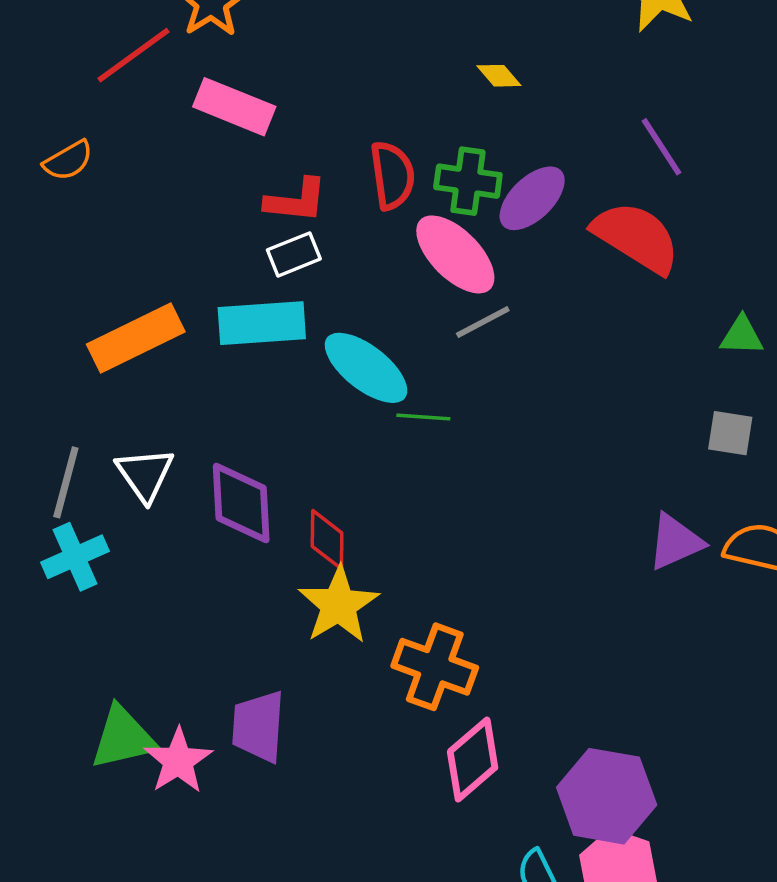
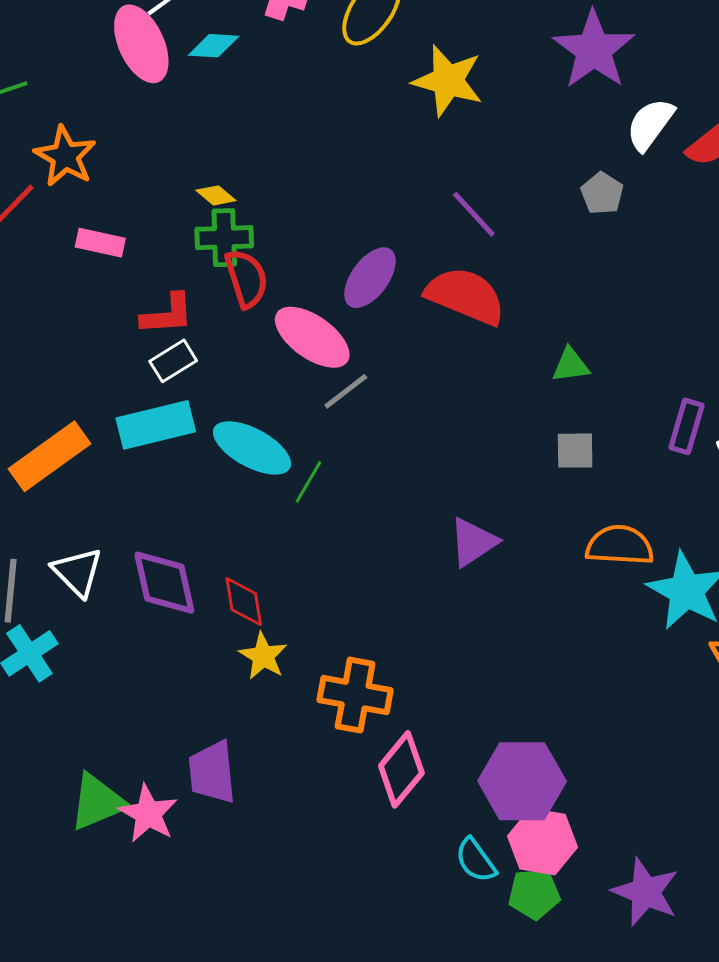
yellow diamond: (499, 76) -> (216, 195), moved
pink rectangle: (234, 107) -> (100, 243), size x0.7
green cross: (468, 181) -> (224, 238), moved
green line: (423, 417) -> (309, 482), turned -54
purple triangle: (675, 542) -> (473, 542), moved
yellow star: (339, 605) -> (263, 656), size x0.7

